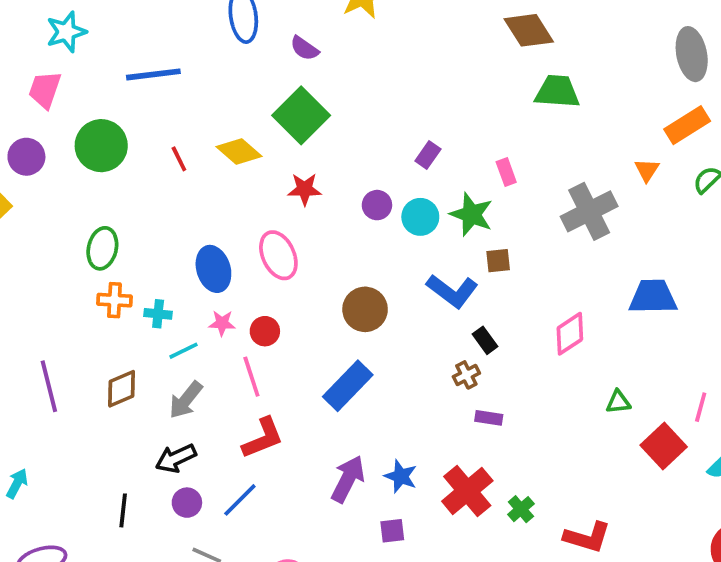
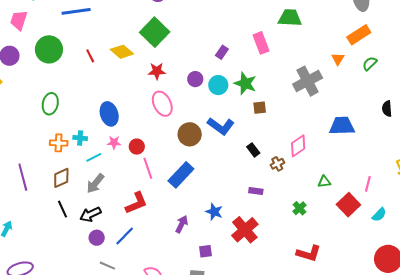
pink rectangle: (506, 172) -> (261, 43), moved, size x1.5
pink ellipse: (278, 255) -> (162, 104), moved
blue L-shape: (452, 291) -> (221, 126), moved
orange cross: (114, 300) -> (59, 143), moved
brown cross: (466, 375) -> (277, 164), moved
pink line: (251, 377) -> (148, 168), moved
blue star: (401, 476) -> (214, 212), moved
purple arrow: (348, 479) -> (182, 224), size x0.7
green cross: (521, 509) -> (300, 208), moved
black line: (123, 510) -> (62, 209), moved, turned -30

